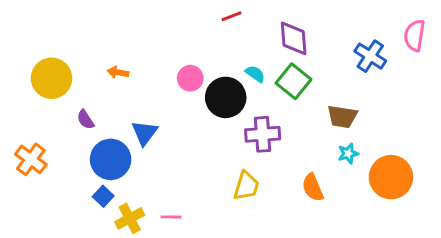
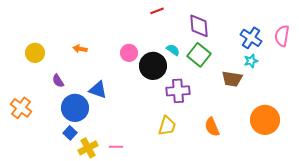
pink semicircle: (415, 35) -> (282, 36), moved
yellow circle: (52, 78) -> (35, 53), size x0.7
blue triangle: (144, 133) -> (98, 90), turned -48
cyan star: (348, 153) -> (251, 61), moved

